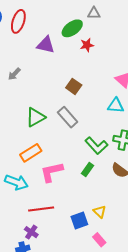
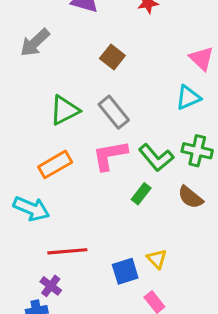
gray arrow: (14, 74) -> (35, 43), size x1.5
brown square: (74, 86) -> (112, 57), moved
cyan triangle: (116, 106) -> (188, 98), turned -30
pink L-shape: (52, 172) -> (110, 155), moved

